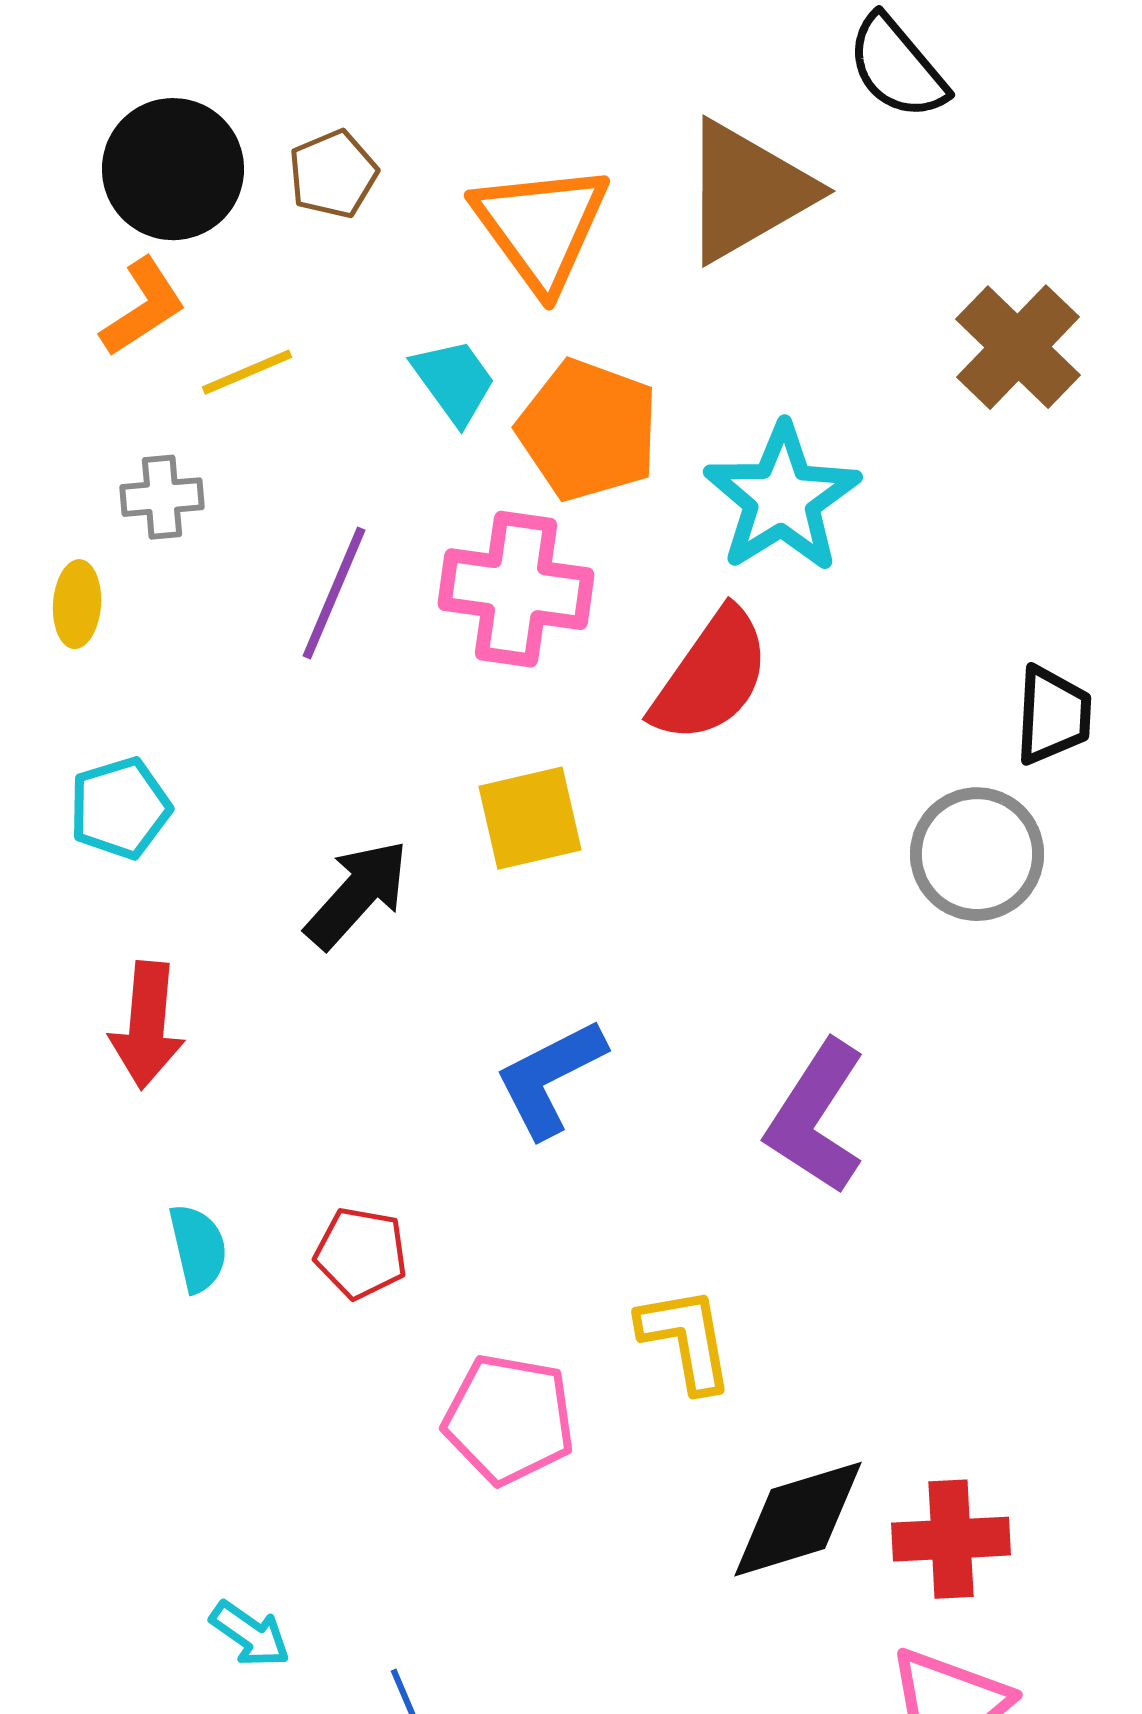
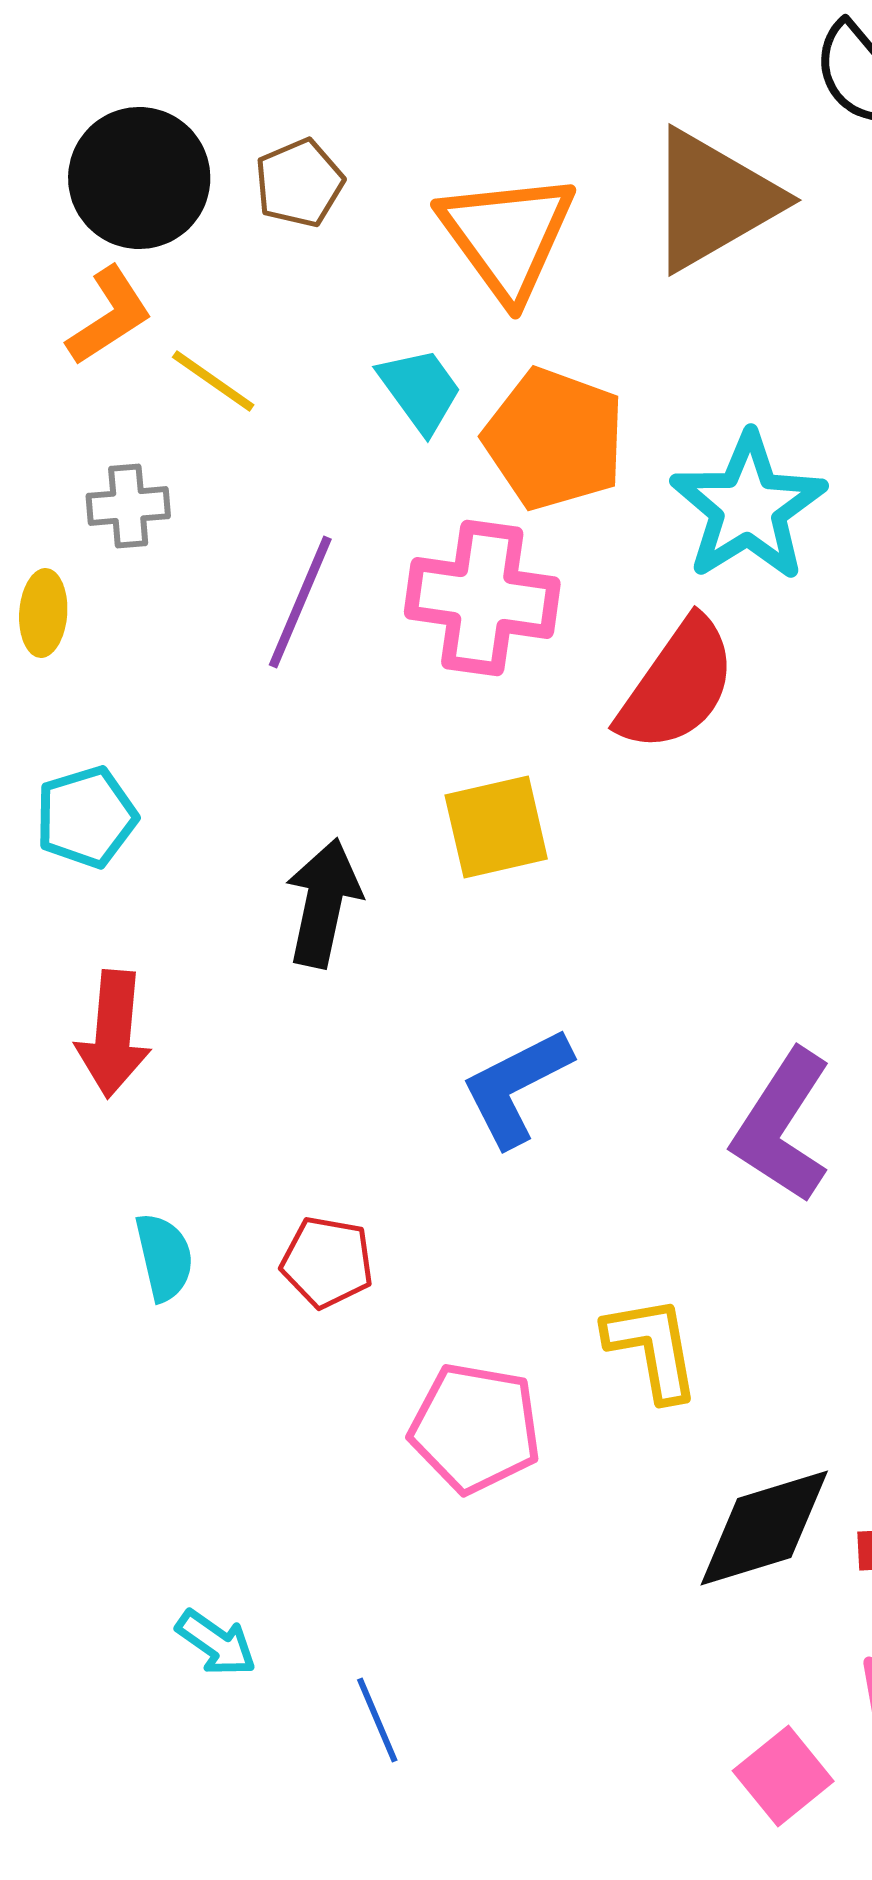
yellow line: (247, 372) -> (213, 381), turned 58
black arrow: (357, 894) -> (323, 903), turned -30

